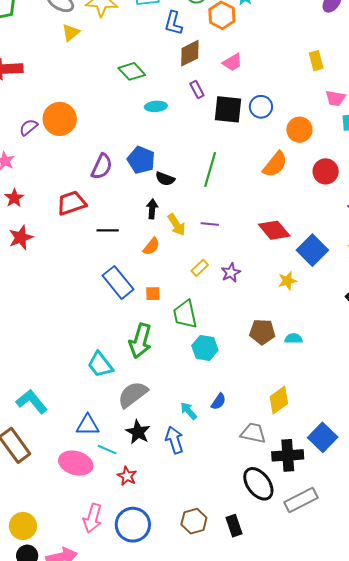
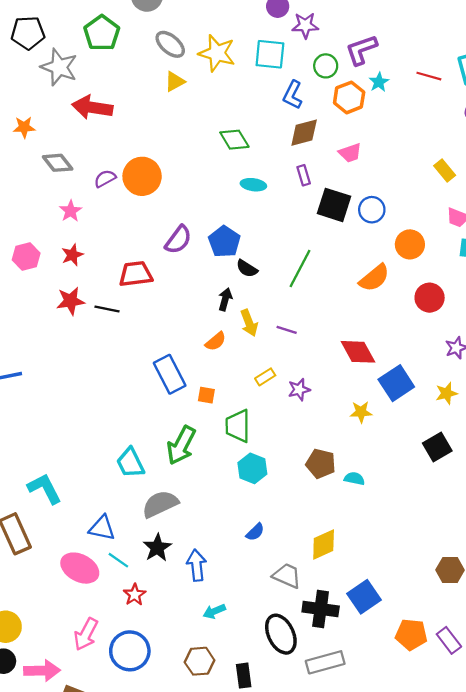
yellow rectangle: (316, 61) -> (445, 171), turned -36
black line: (108, 230) -> (107, 309), moved
cyan arrow: (189, 411) -> (214, 611), moved, turned -84

